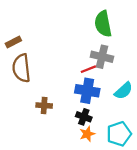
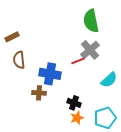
gray cross: (102, 57) -> (90, 50), turned 36
brown semicircle: (21, 68) -> (19, 60), size x0.7
blue cross: (87, 91) -> (50, 74), moved

